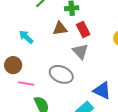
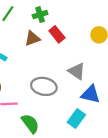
gray triangle: (80, 51) -> (77, 71), moved

